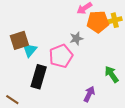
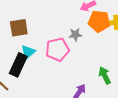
cyan triangle: (30, 50) -> (28, 52), moved
black rectangle: (39, 77) -> (18, 65), moved

